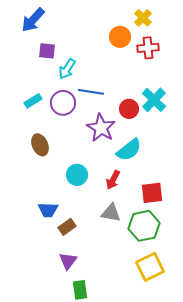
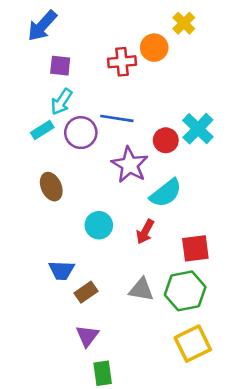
red cross: (148, 48) -> (122, 62), moved
cyan arrow: (67, 69) -> (62, 102), moved
gray triangle: (111, 213) -> (141, 290), moved

